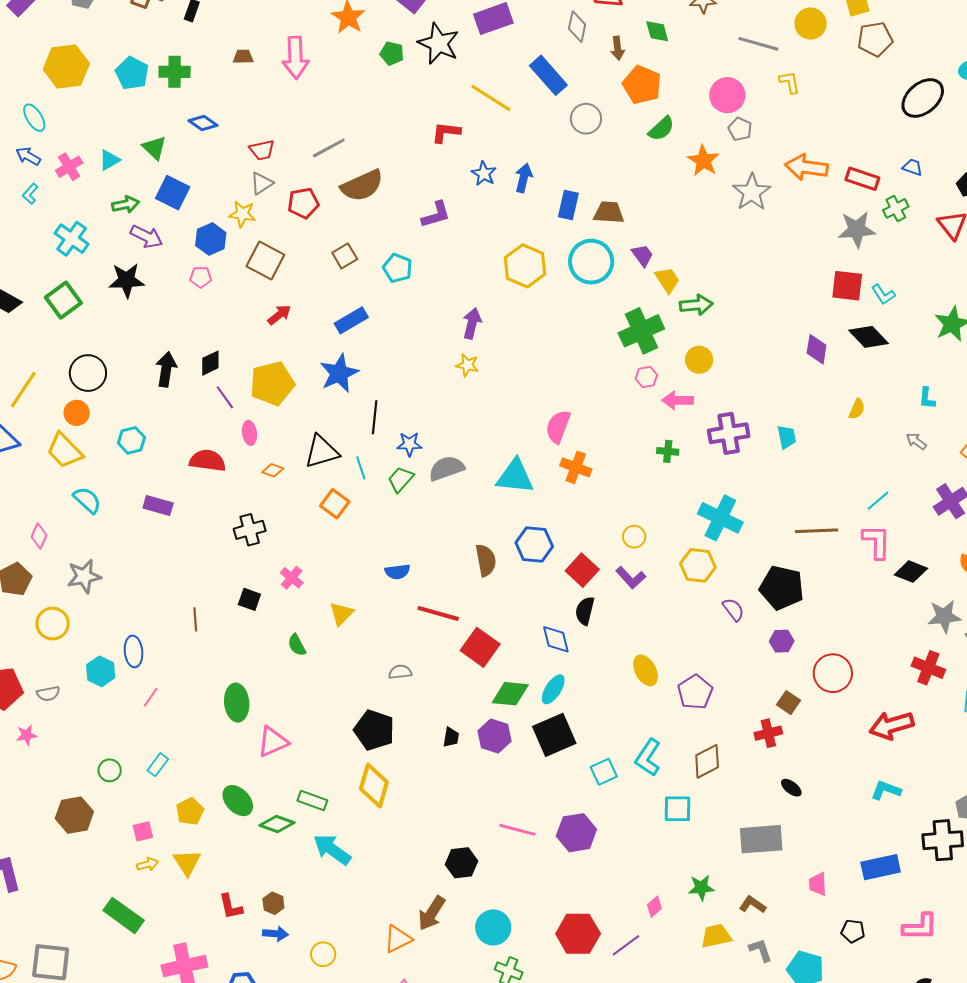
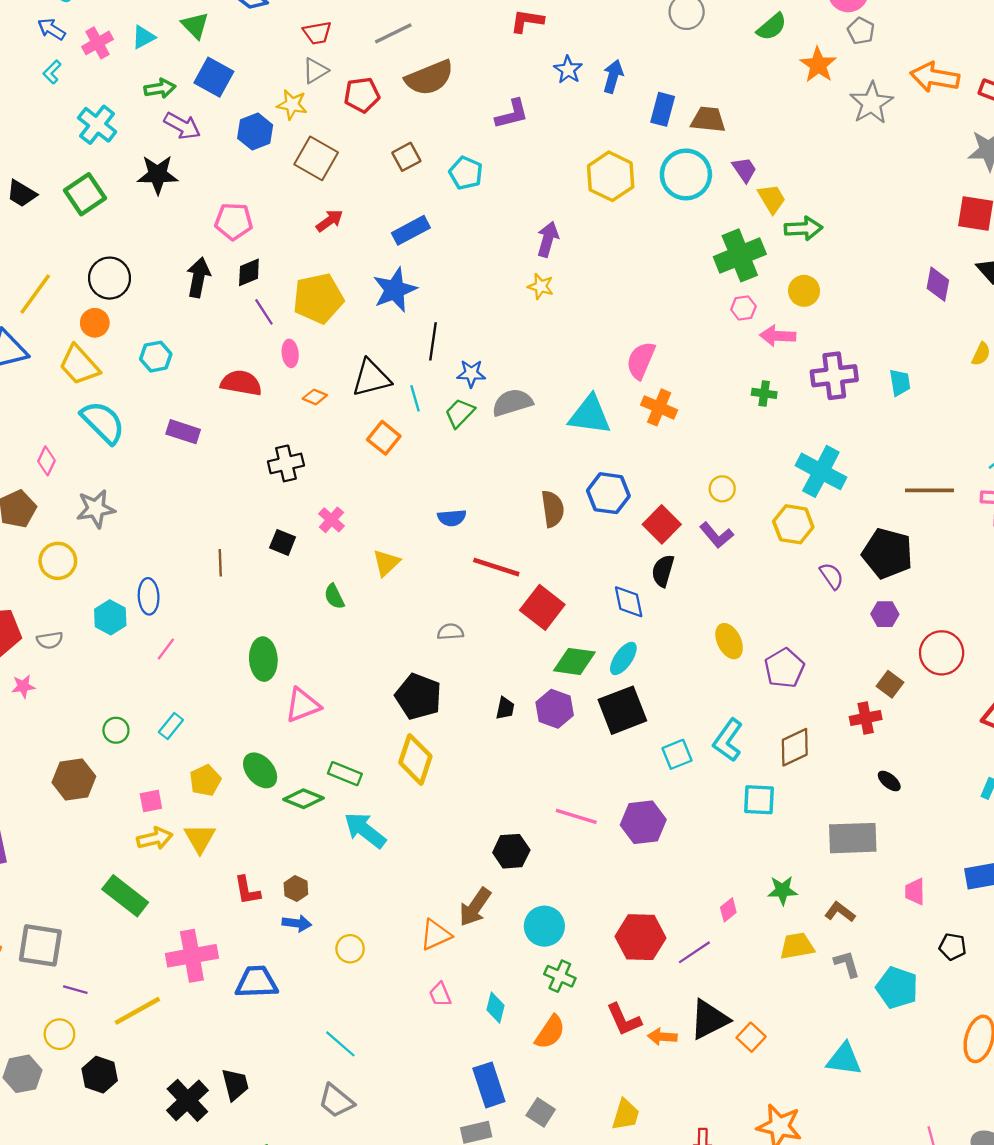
pink pentagon: (201, 277) -> (234, 221), moved, size x1.5
cyan semicircle: (87, 500) -> (103, 422), size x1.4
yellow arrow: (148, 864) -> (155, 839), size x1.4

